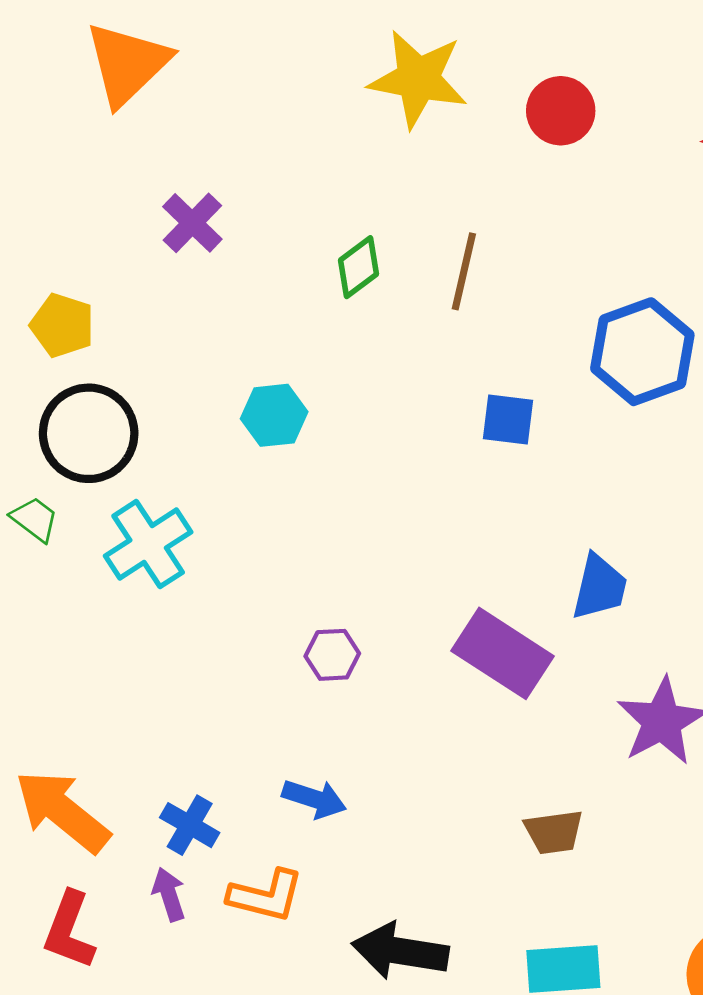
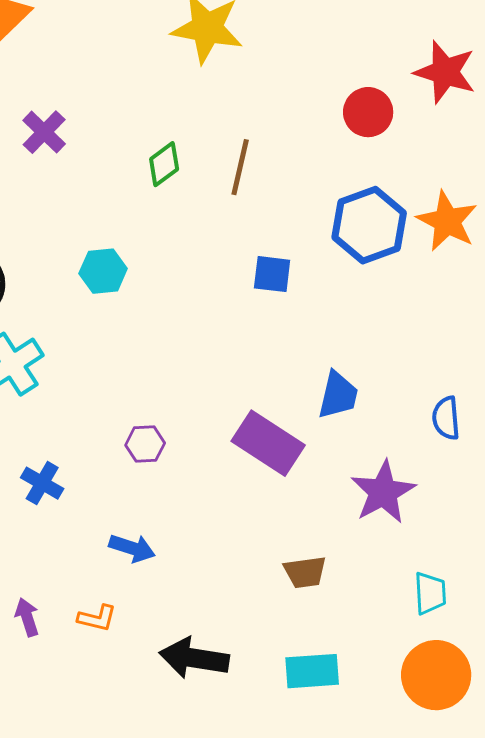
red circle: (561, 111) -> (368, 112), moved
blue cross: (190, 825) -> (42, 483), moved
orange L-shape: (266, 896) -> (97, 618), size x0.7

